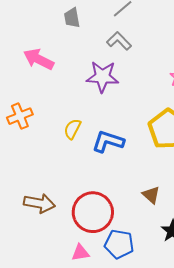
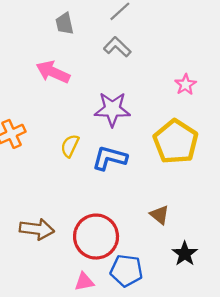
pink arrow: (39, 59) -> (53, 72), moved
purple star: (102, 77) -> (112, 109), moved

